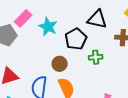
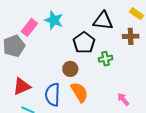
cyan star: (48, 27) -> (54, 20), moved

